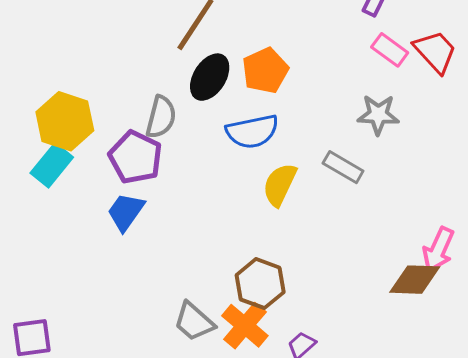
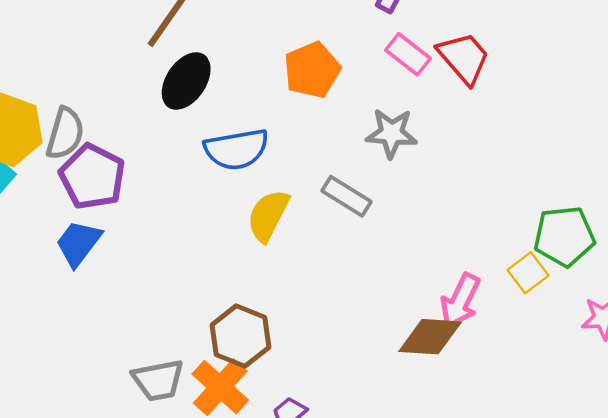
orange pentagon: (265, 71) -> (312, 70), moved
gray semicircle: (161, 117) -> (65, 133), moved
gray trapezoid: (194, 322) -> (158, 380), turned -54

